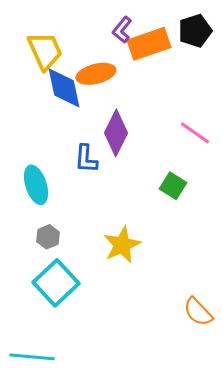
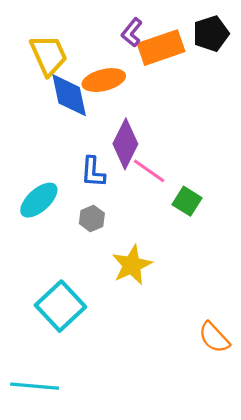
pink line: (195, 133) -> (149, 171), moved
cyan ellipse: (36, 185) -> (39, 200), turned 66
gray hexagon: (48, 237) -> (92, 218), moved

